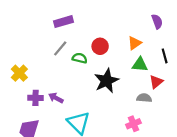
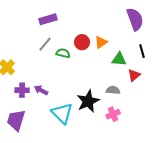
purple semicircle: (157, 22) -> (135, 19), size x1.6
orange triangle: (135, 43) -> (101, 42), moved
black star: (107, 81) -> (88, 101), moved
gray semicircle: (144, 98) -> (113, 90), moved

